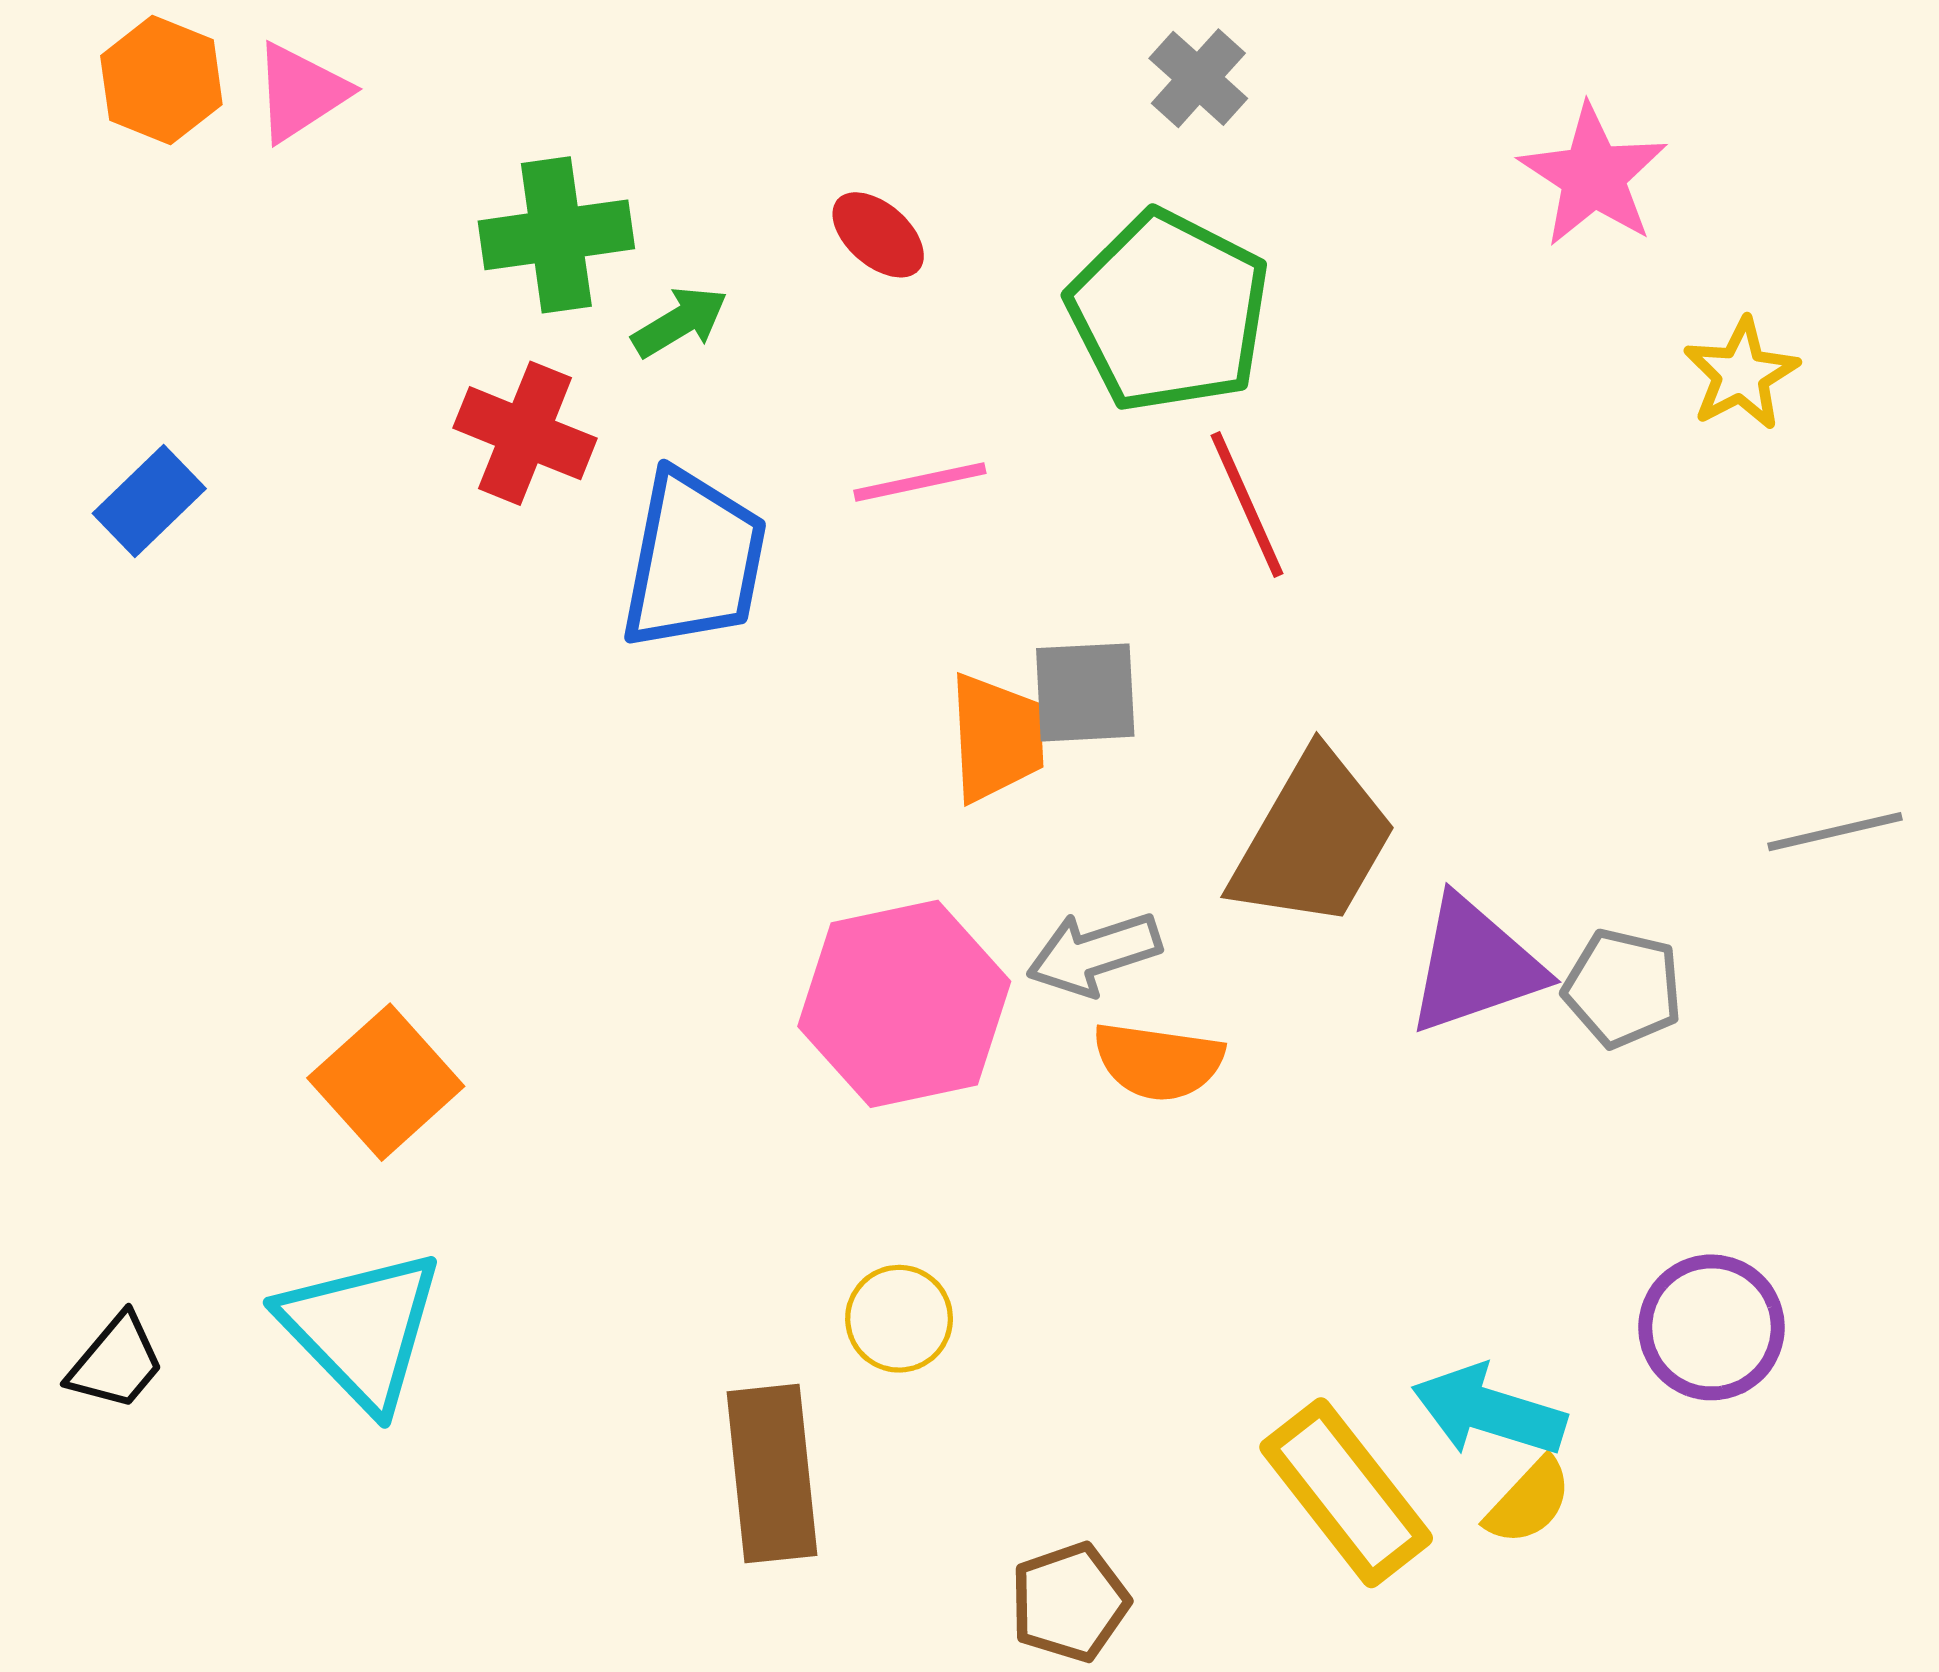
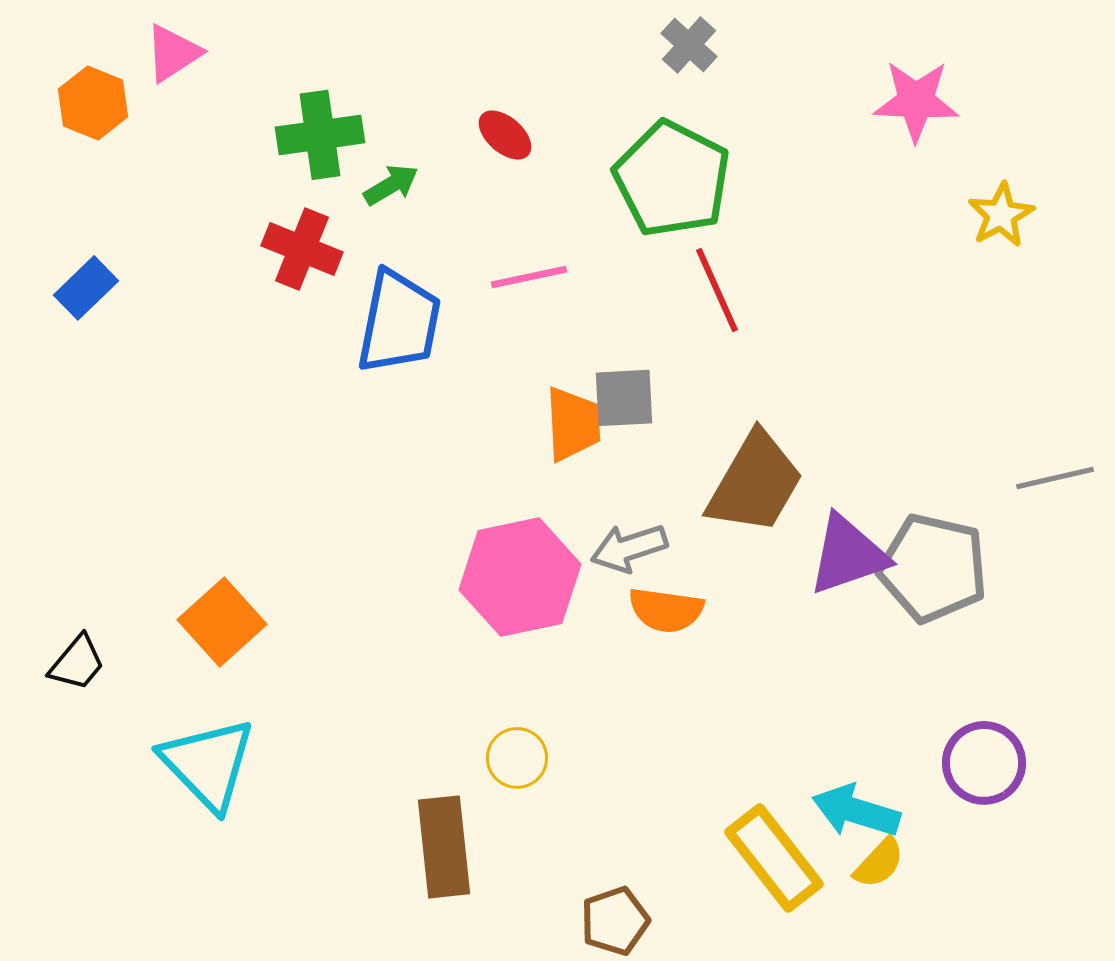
orange hexagon: (161, 80) -> (93, 103), moved
pink star: (1593, 176) -> (916, 101), turned -30
gray pentagon: (1623, 988) -> (933, 568), size x1.6
black trapezoid: (116, 1362) -> (77, 663), moved

